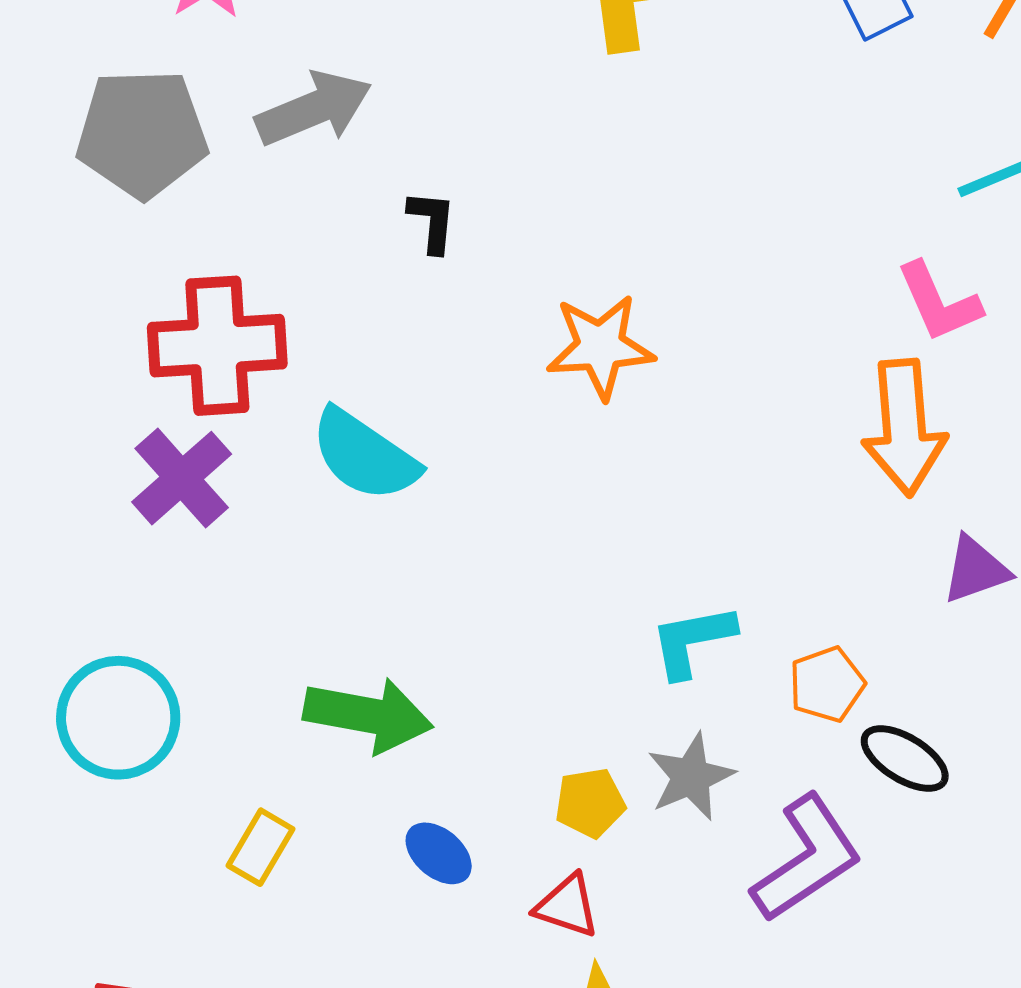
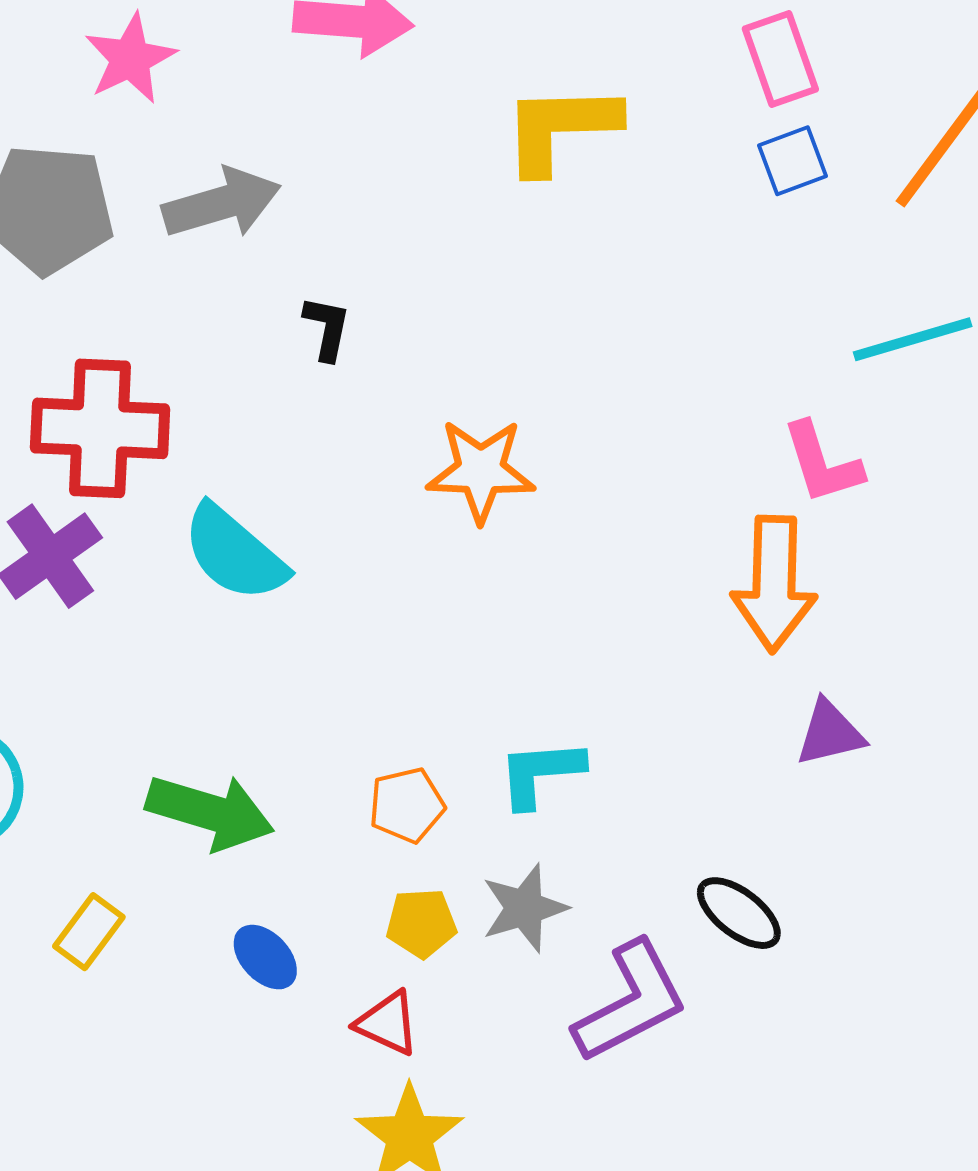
orange pentagon: (827, 684) -> (407, 805), moved

